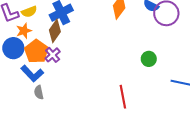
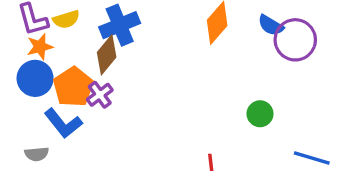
orange star: (24, 31) -> (40, 47), moved
gray semicircle: (39, 92) -> (37, 154), moved, turned -88

